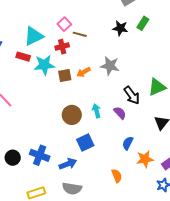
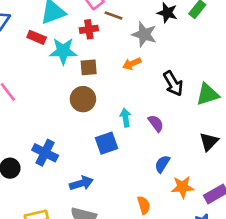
gray star: (110, 66) -> (144, 34), moved
orange arrow: (83, 72) -> (132, 64), moved
black arrow: (132, 95) -> (173, 83), moved
brown circle: (72, 115) -> (83, 99), moved
blue square: (85, 142) -> (107, 143), moved
blue cross: (40, 155) -> (45, 153), moved

